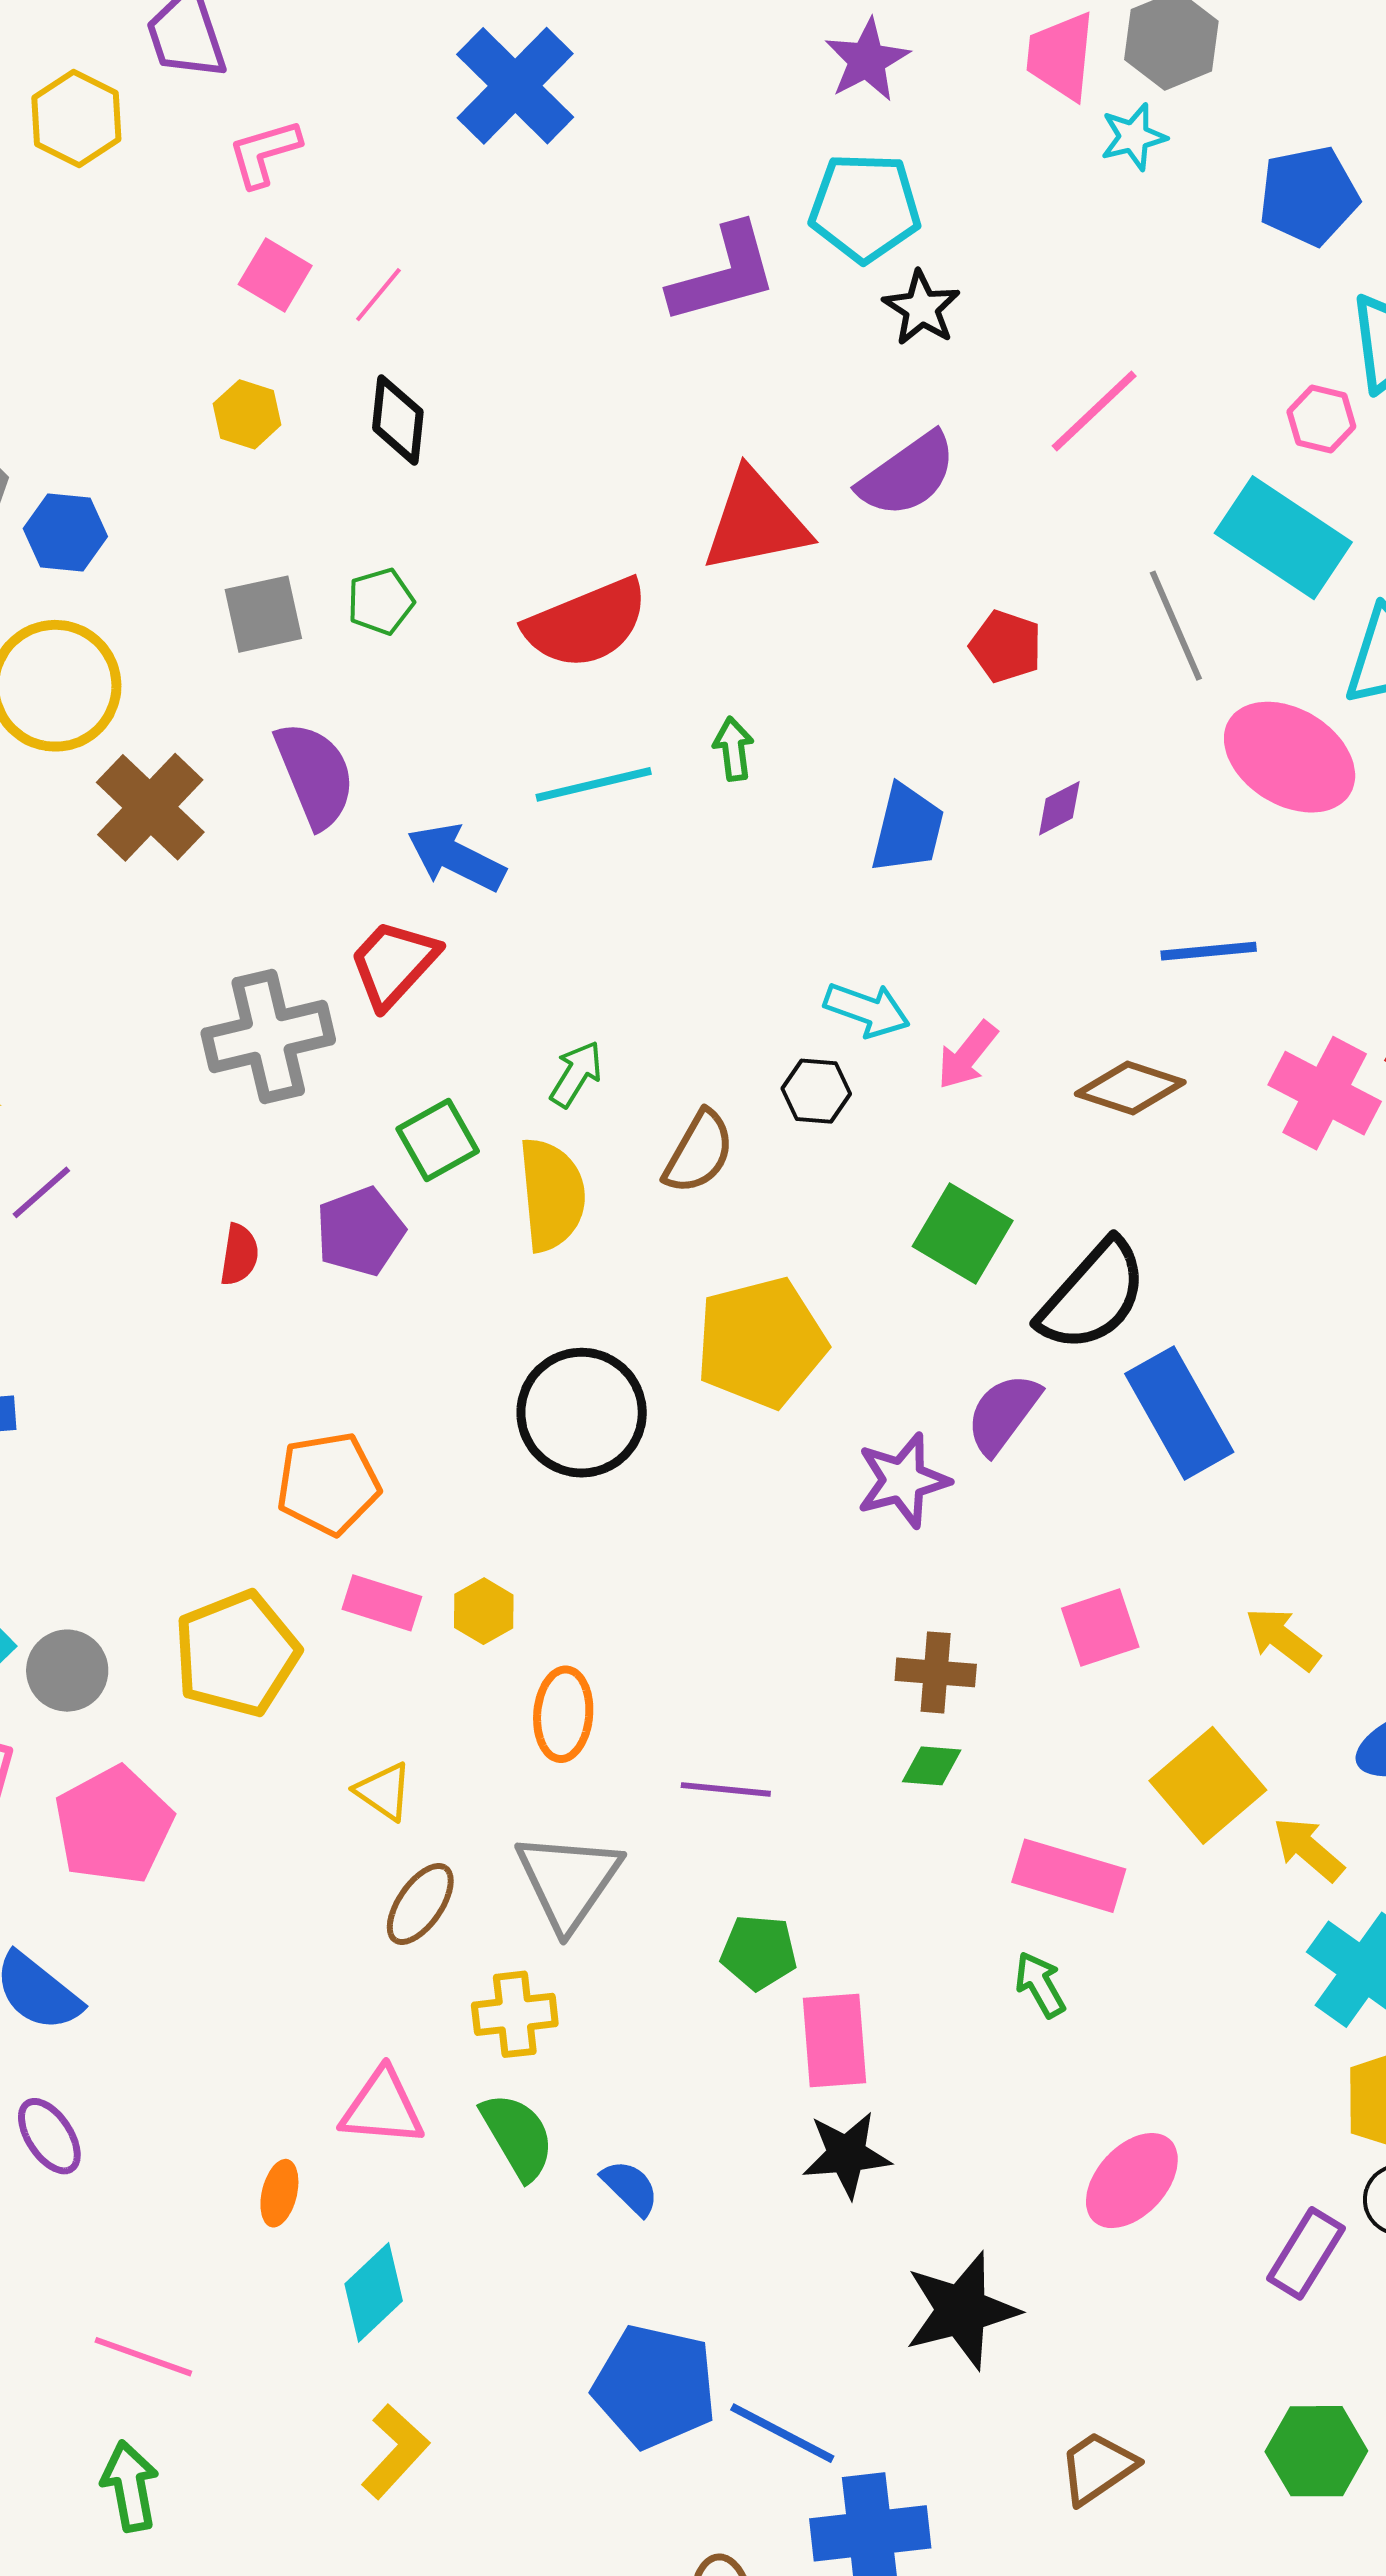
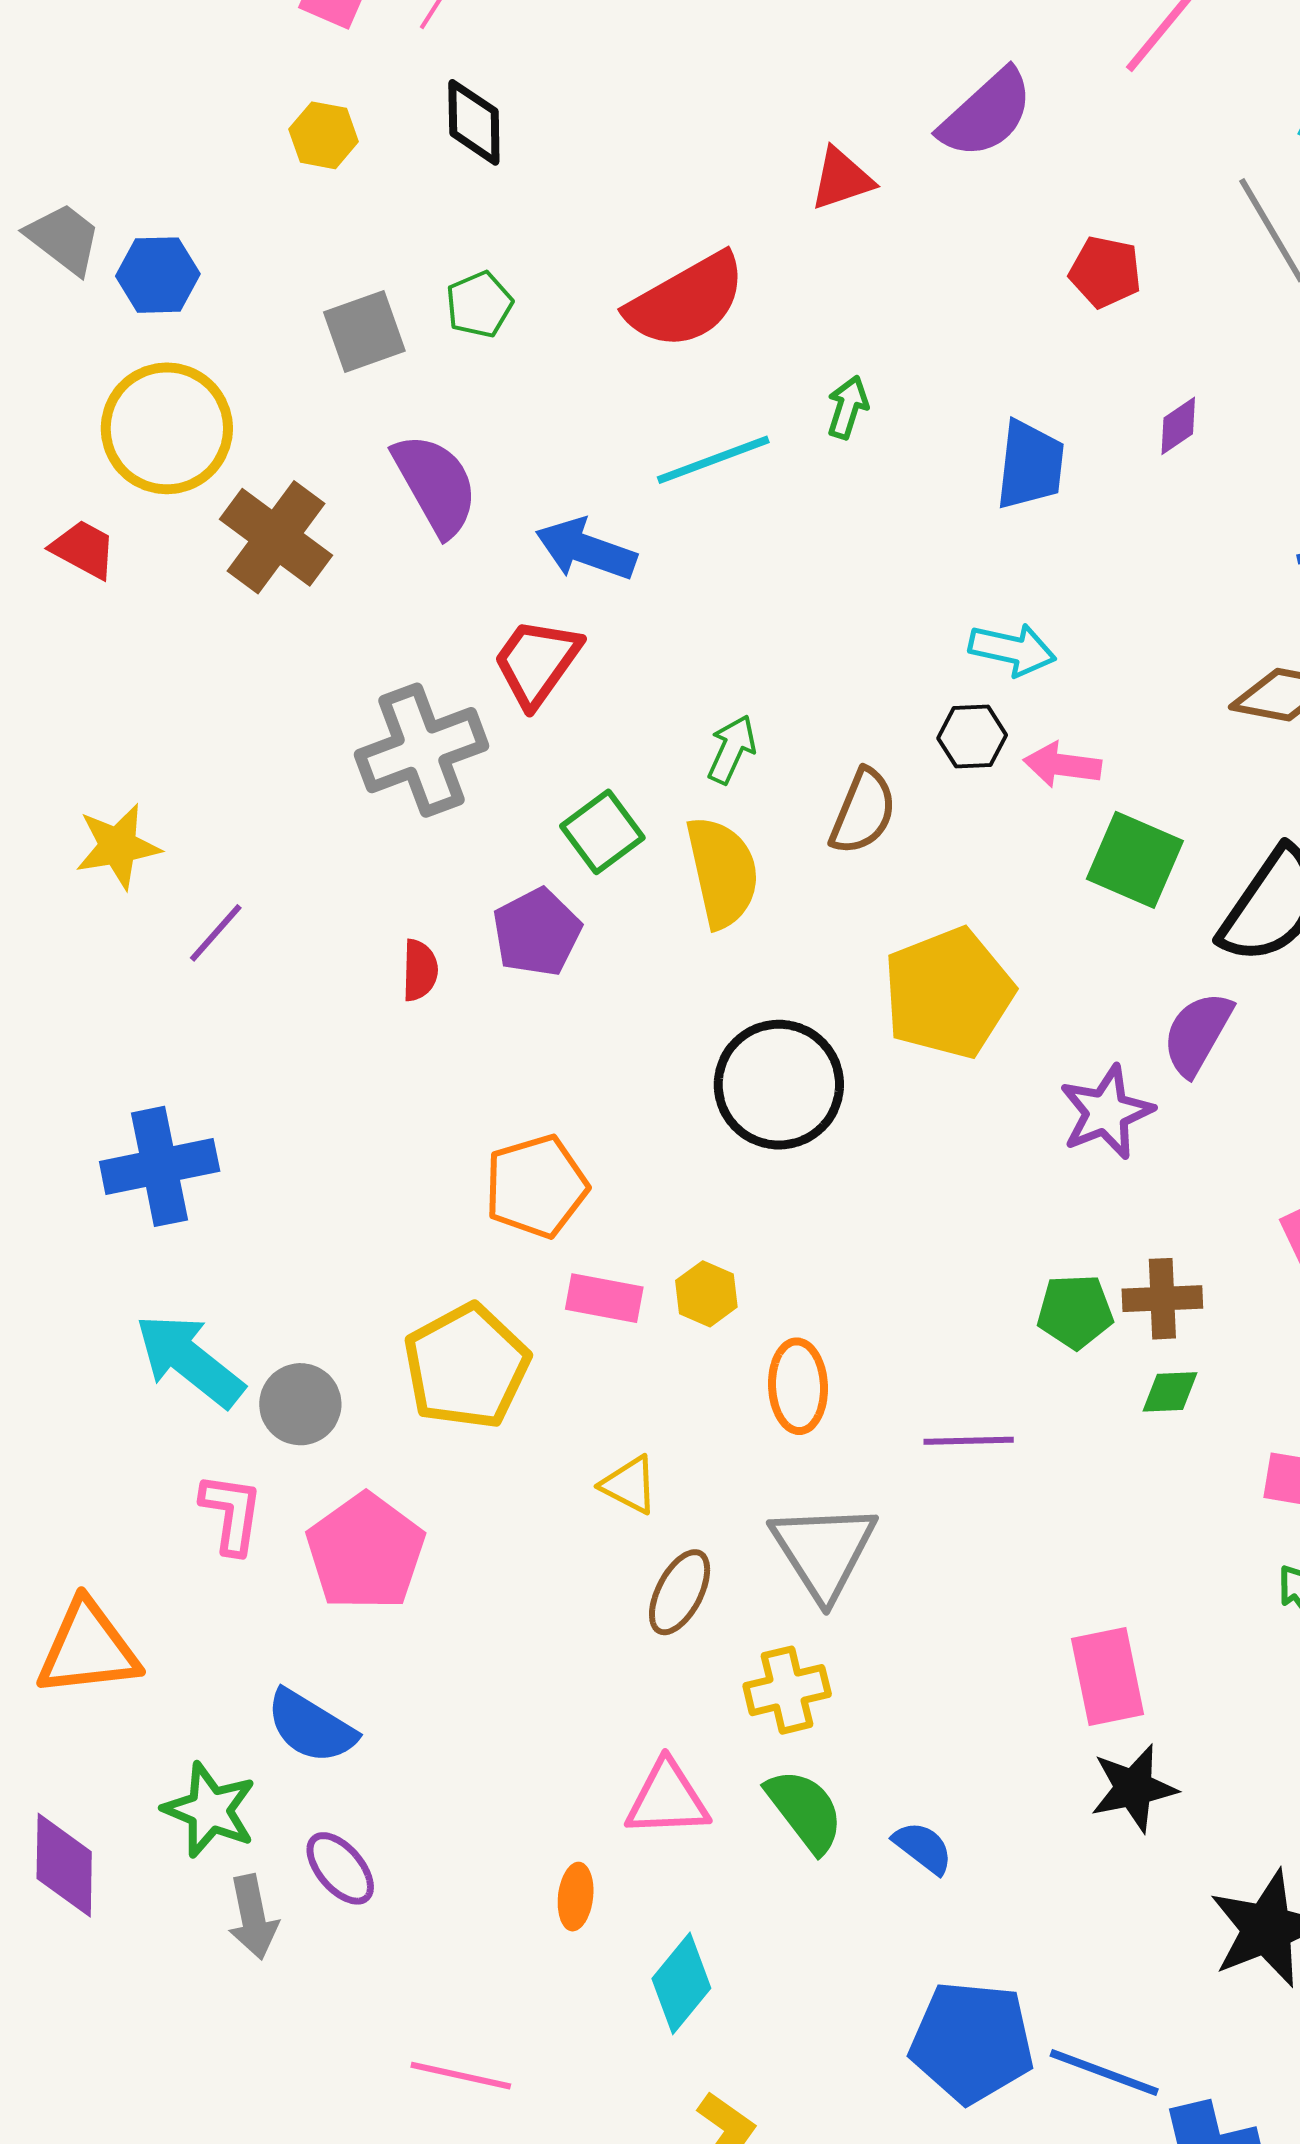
red triangle: (756, 522) -> (842, 179), size x0.6
green arrow: (733, 749) -> (848, 407), turned 32
pink arrow: (967, 1055) -> (1062, 765), moved, turned 66
green pentagon: (759, 1952) -> (1075, 1311), moved

